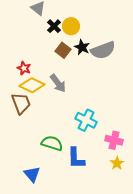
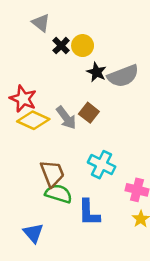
brown square: (63, 50) -> (89, 113), moved
red star: (24, 68) -> (23, 99), size x1.5
brown trapezoid: (21, 103) -> (52, 173), moved

